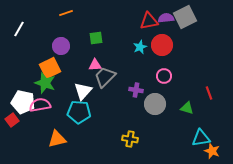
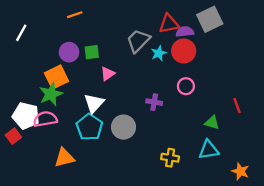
purple semicircle: (166, 18) -> (185, 32), moved
green square: (96, 38) -> (92, 52), moved
pink triangle: (95, 65) -> (108, 74), turned -32
gray trapezoid: (105, 77) -> (138, 41), moved
green star: (45, 83) -> (51, 94), turned 30
gray circle: (155, 104) -> (123, 127), moved
cyan pentagon: (79, 112) -> (89, 127), turned 30
cyan triangle: (201, 138) -> (209, 150), moved
yellow cross: (130, 139) -> (170, 158), moved

